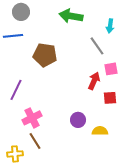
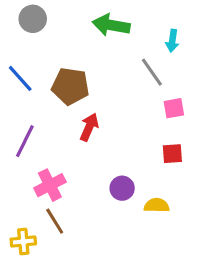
blue line: (13, 36) -> (20, 78), moved, turned 54
red arrow: (94, 81) -> (89, 127), moved

